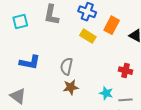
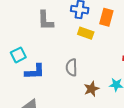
cyan square: (20, 22) -> (18, 55), moved
brown star: (71, 87) -> (91, 89), moved

